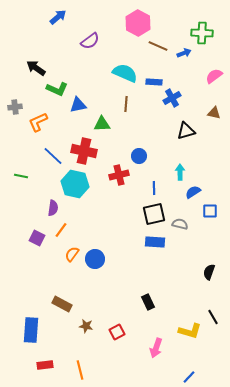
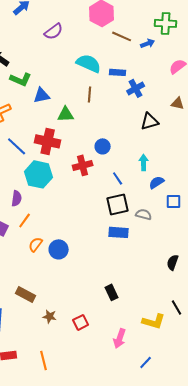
blue line: (154, 188) -> (118, 178), turned -32
blue line: (189, 377) -> (146, 362), moved

